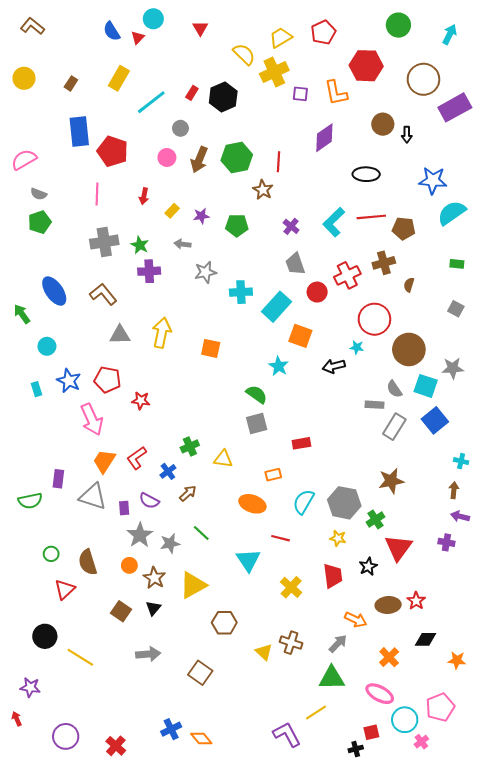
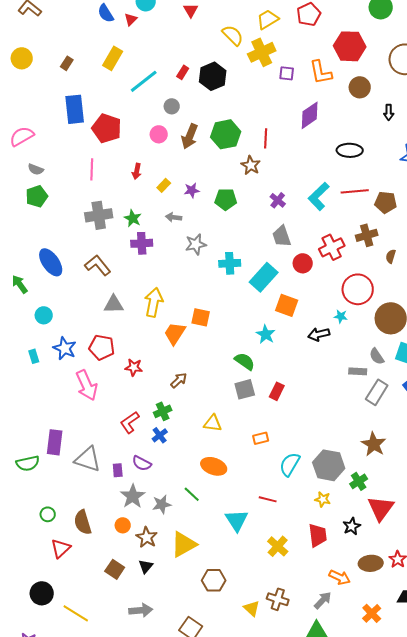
brown circle: (383, 124) -> (360, 87), moved
red rectangle: (301, 443) -> (277, 391), moved, turned -54
green cross: (190, 446) -> (163, 411), moved
orange trapezoid: (104, 461) -> (175, 333), moved
purple rectangle: (58, 479) -> (55, 442), size x1.4
brown star: (391, 481) -> (374, 444), turned -30
brown arrow: (188, 493) -> (179, 380), moved
orange ellipse: (252, 504) -> (214, 466), moved

